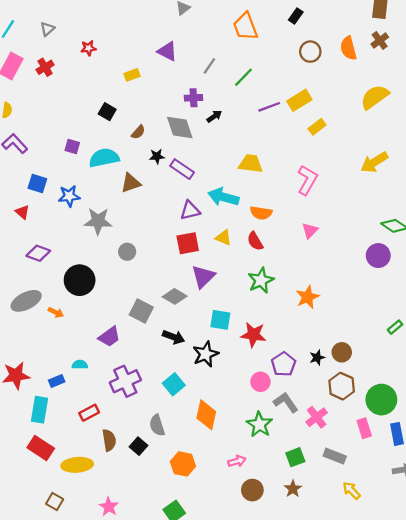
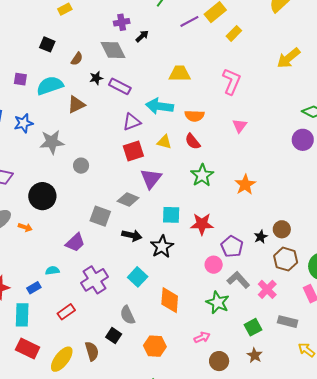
brown semicircle: (109, 440) -> (92, 351), moved
yellow ellipse: (77, 465) -> (62, 359), turned -40

